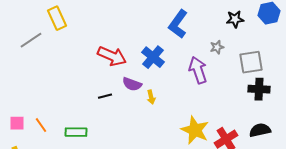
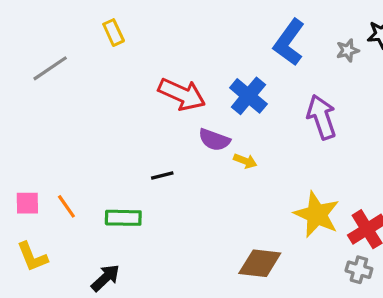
yellow rectangle: (57, 18) -> (114, 33), moved, size x0.7
gray star: (217, 47) -> (348, 50), moved
black line: (105, 96) -> (162, 176), moved
yellow arrow: (151, 97) -> (245, 161), turned -56

